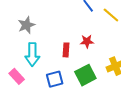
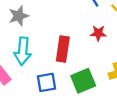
red star: (87, 41) -> (98, 33), moved
red rectangle: (66, 50) -> (63, 49), size x1.5

